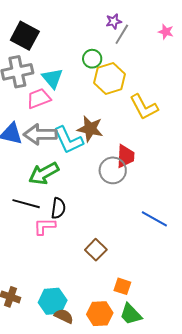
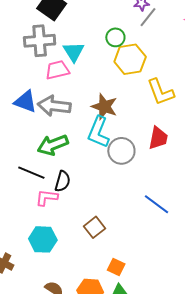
cyan L-shape: (68, 140) -> (98, 132), moved, turned 40
red trapezoid: (126, 156) -> (158, 138), moved
cyan hexagon: (53, 301) -> (43, 239), moved

